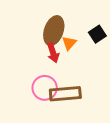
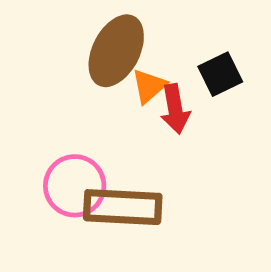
red arrow: (53, 53) -> (175, 109), moved

